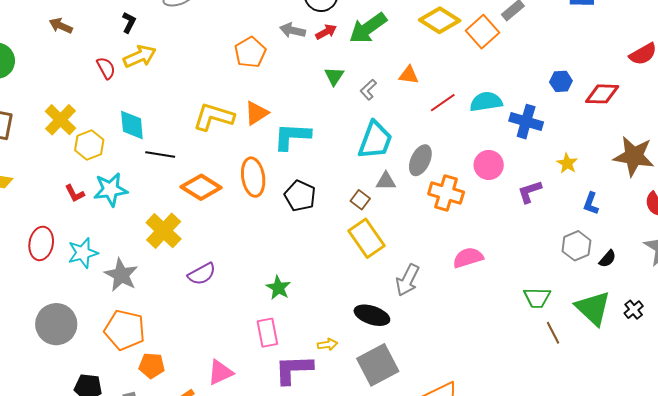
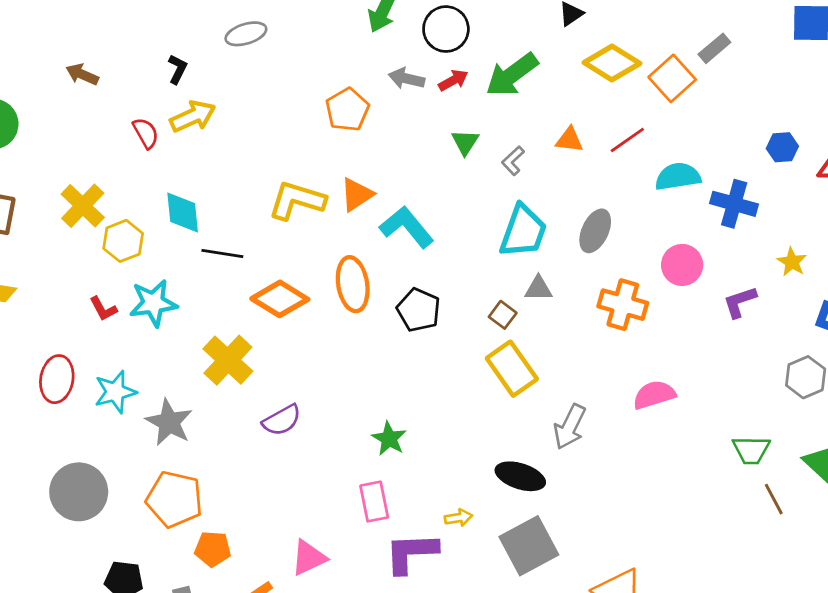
red line: (443, 103) -> (627, 140), moved
cyan L-shape: (292, 136) -> (407, 227), turned 48
gray ellipse: (420, 160) -> (595, 231), moved

